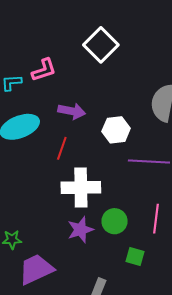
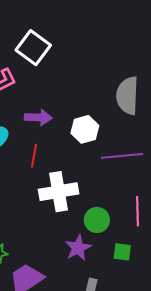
white square: (101, 45) -> (33, 48), moved
purple star: (80, 230) -> (78, 248), moved

